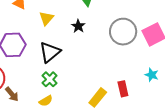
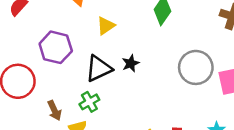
black star: (78, 26) -> (131, 63), moved
brown arrow: (12, 94) -> (54, 110), moved

